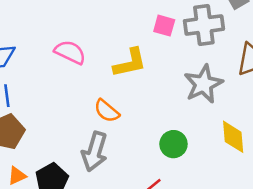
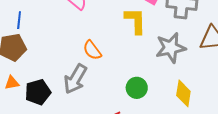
yellow L-shape: (130, 63) -> (135, 21), moved, turned -92

